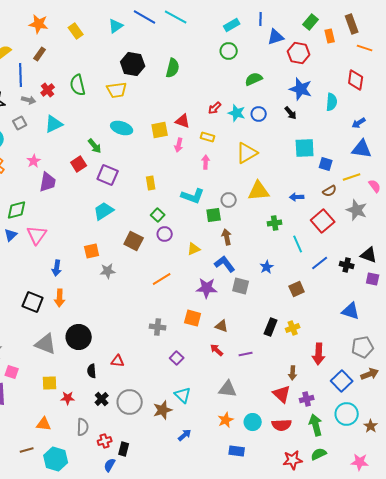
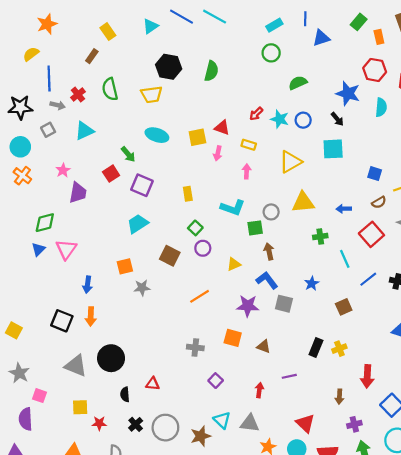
orange star: (39, 24) -> (47, 24), moved, turned -30
red hexagon: (299, 53) -> (375, 70), moved
brown rectangle: (40, 54) -> (92, 56), moved
cyan square: (305, 148) -> (333, 149), moved
red arrow: (217, 350) -> (259, 390), moved, turned 56
gray triangle: (228, 389) -> (250, 423), moved
red triangle: (282, 394) -> (305, 423), moved

